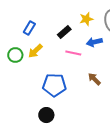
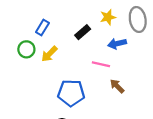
pink line: (73, 53) -> (101, 64), moved
green circle: (15, 55) -> (26, 49), moved

